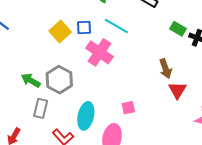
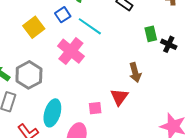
blue square: (84, 27) -> (63, 15), moved, turned -35
green rectangle: (178, 29) -> (151, 34), turned 42
red triangle: (177, 90) -> (119, 97), moved

